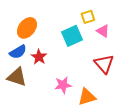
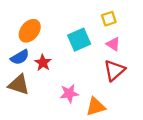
yellow square: (88, 17) -> (109, 19), moved
pink triangle: (103, 31) -> (113, 44), moved
red triangle: (104, 64) -> (114, 70), turned 30

